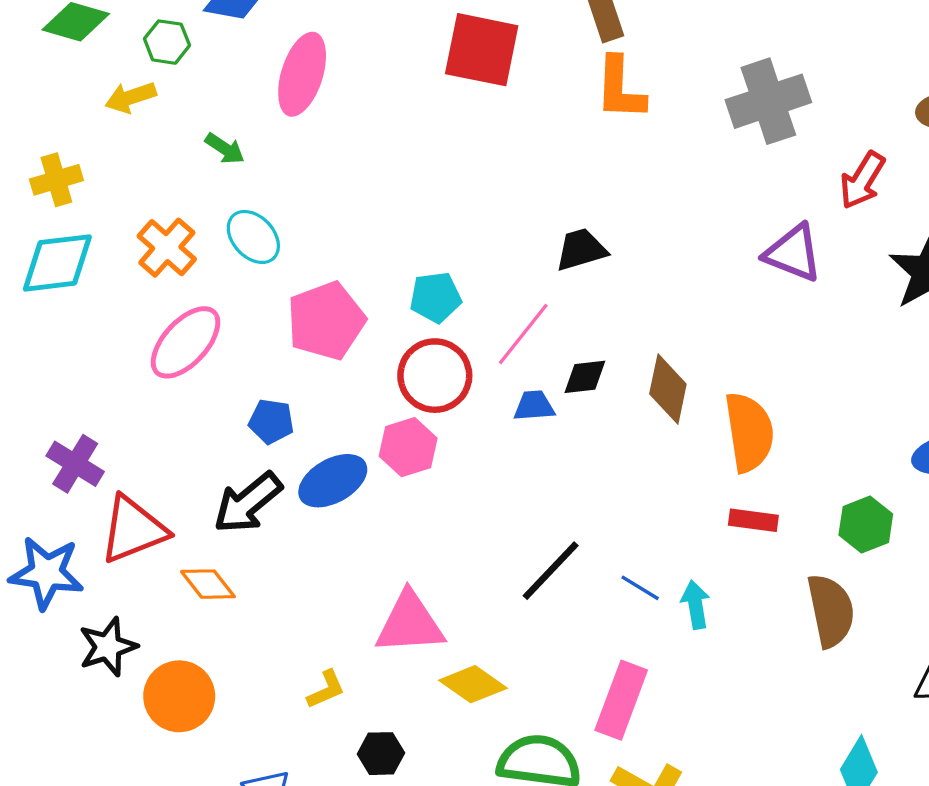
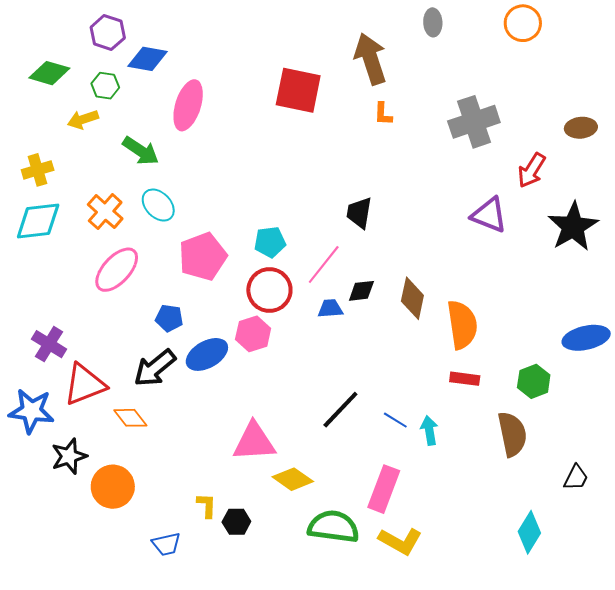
orange L-shape: (620, 88) -> (383, 114), size x0.6
green arrow: (225, 149) -> (141, 151), size x1.5
black trapezoid: (581, 250) -> (359, 213), turned -64
yellow L-shape: (326, 689) -> (207, 505), moved, turned -64

